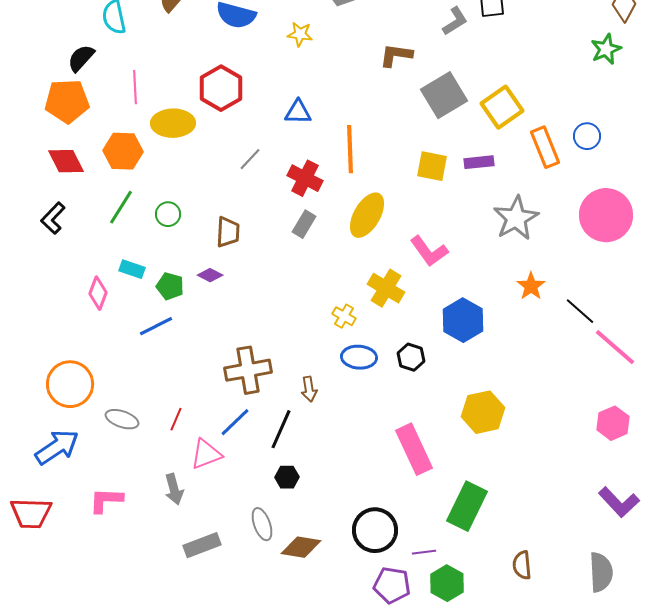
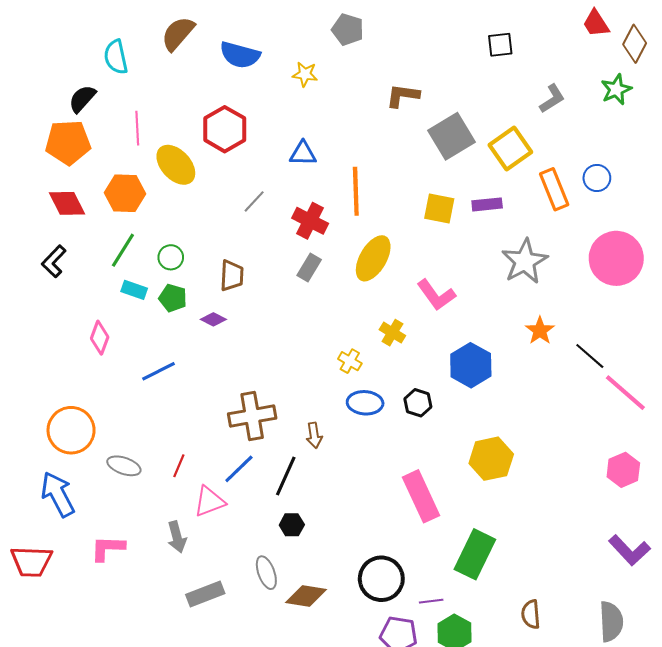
gray L-shape: (455, 21) -> (552, 99), moved
yellow ellipse: (173, 123) -> (176, 165), turned 48
cyan rectangle: (132, 269) -> (134, 290), moved
green pentagon: (170, 286) -> (173, 298), moved
yellow cross: (386, 288) -> (392, 333), size x0.7
blue arrow: (57, 447) -> (58, 494), turned -84

